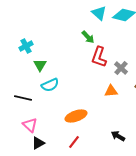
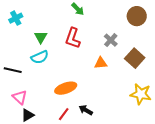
red L-shape: (99, 57) -> (73, 38), moved
green triangle: (40, 65) -> (41, 37), moved
black arrow: (118, 136) -> (86, 110), moved

